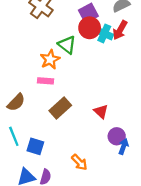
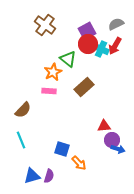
brown rectangle: (60, 108) -> (84, 87), moved
red triangle: (101, 111) -> (104, 126), moved, turned -48
blue square: (35, 146) -> (62, 149), moved
blue arrow: (123, 146) -> (118, 149), turned 88

